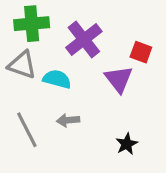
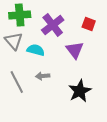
red square: (141, 52) -> (89, 24), moved
gray triangle: (22, 65) -> (14, 41), turned 30
black star: (127, 144) -> (80, 91), size x1.6

